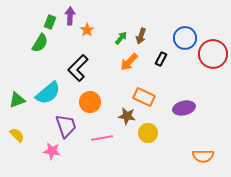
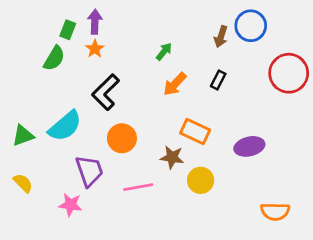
orange star: (87, 30) -> (95, 49), moved
brown arrow: (141, 36) -> (221, 37), moved
blue circle: (185, 38) -> (251, 26), moved

